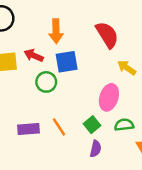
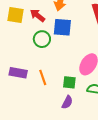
green square: (92, 125) -> (69, 82), turned 32

